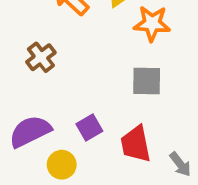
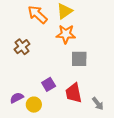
orange star: (152, 24) -> (66, 34), moved
purple semicircle: (30, 131) -> (17, 98), moved, size x0.6

